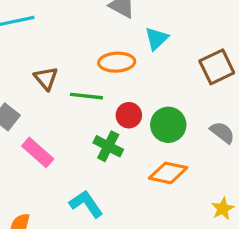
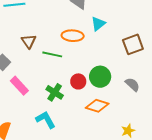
red circle: (129, 115) -> (78, 81), moved
green cross: (108, 146) -> (55, 92), moved

